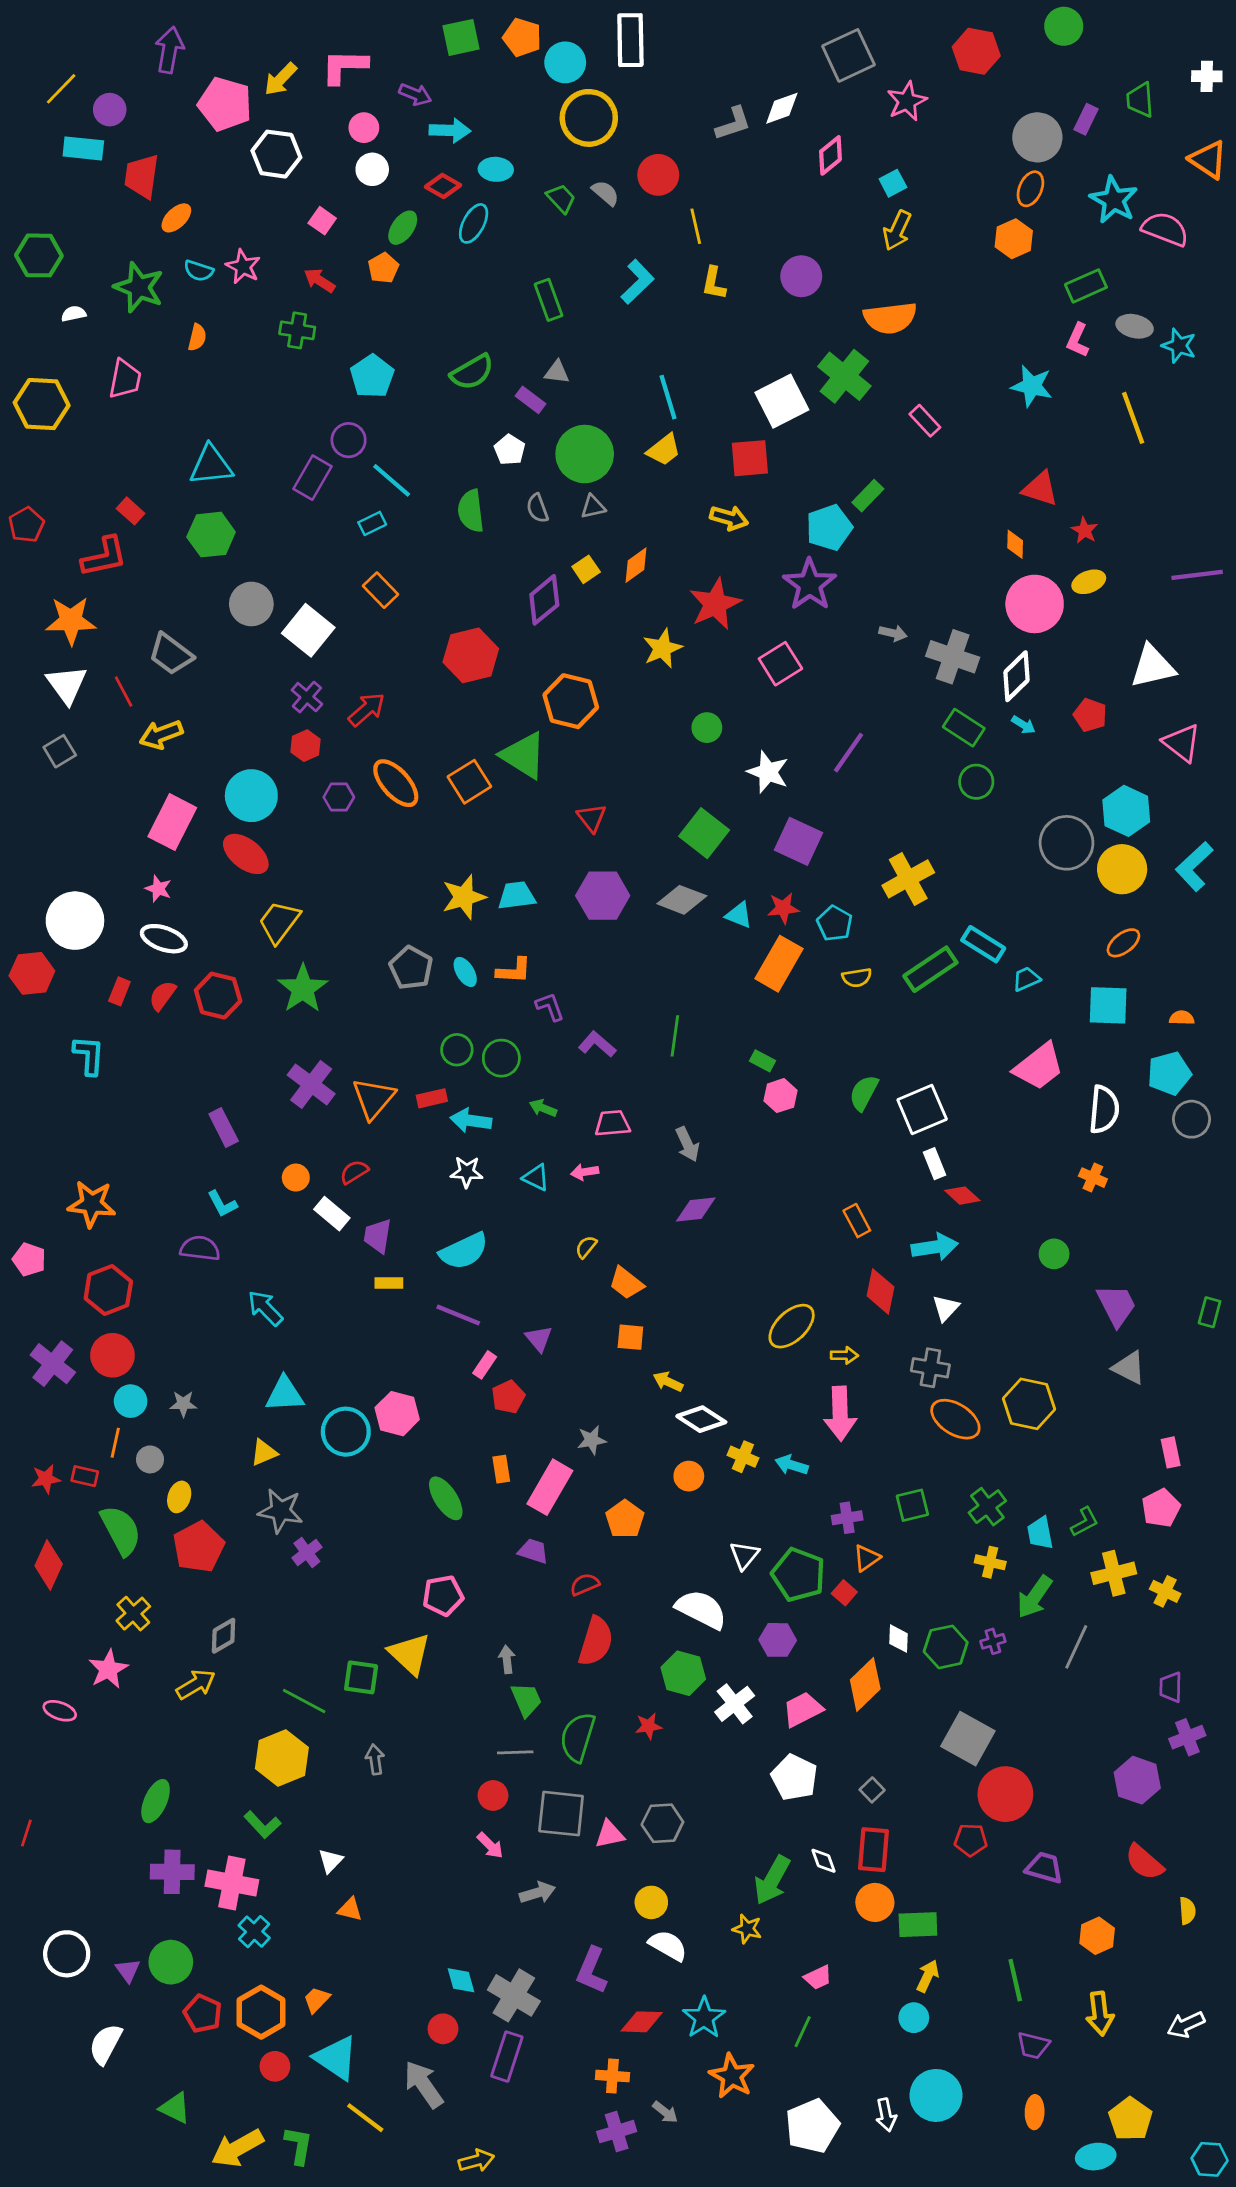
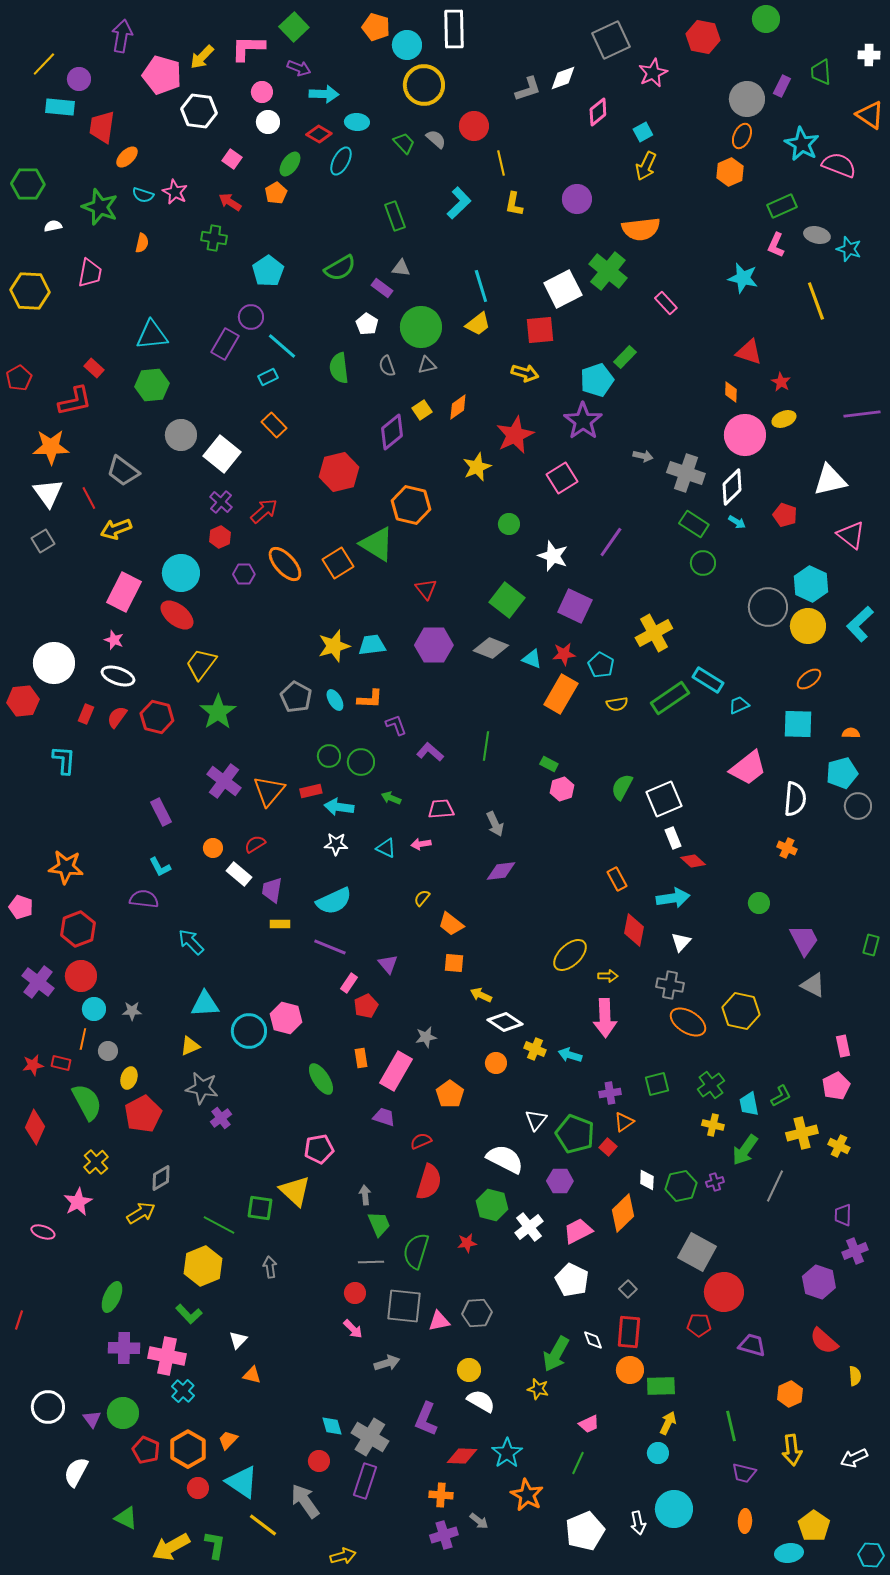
green square: (461, 37) -> (294, 27), moved, turned -32

